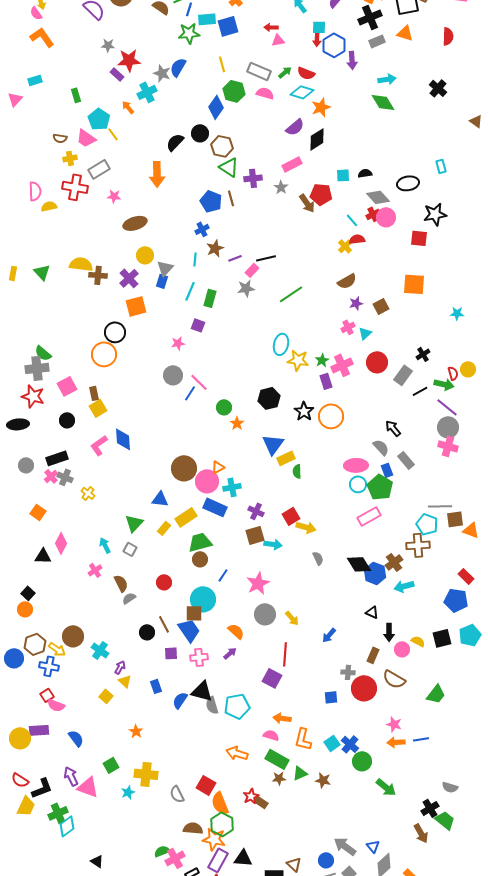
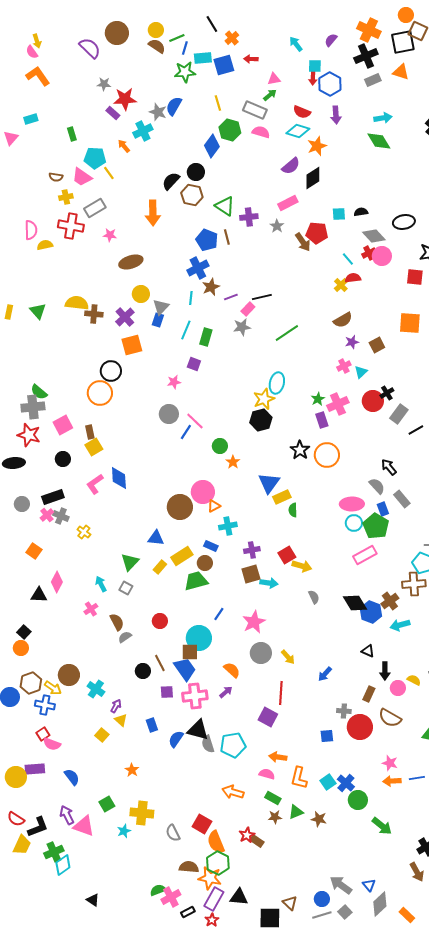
red arrow: (271, 27) -> (251, 59), moved
purple arrow: (352, 60) -> (336, 115), moved
green arrow: (285, 72) -> (270, 95), moved
cyan pentagon: (99, 119) -> (95, 158), turned -30
brown hexagon: (222, 146) -> (192, 195), moved
blue cross: (202, 229) -> (198, 268), size x1.5
black cross: (423, 354) -> (387, 393), moved
yellow star: (298, 360) -> (264, 399), moved, turned -30
black hexagon: (269, 398) -> (261, 420), moved
pink circle: (207, 481) -> (203, 492), moved
blue rectangle: (215, 507) -> (211, 546), size x0.6
purple cross: (256, 511) -> (252, 550), turned -35
brown circle: (200, 559) -> (205, 563), moved
pink cross: (199, 657) -> (195, 696), size x1.4
green rectangle: (277, 759) -> (273, 798), size x0.7

